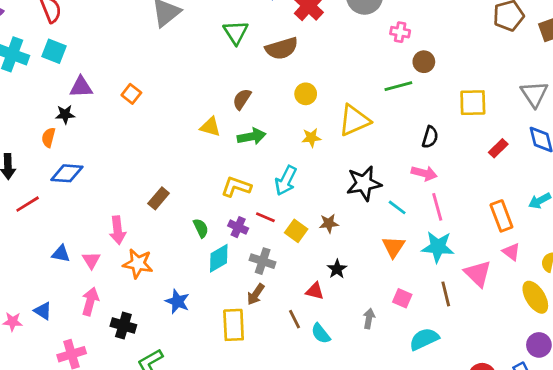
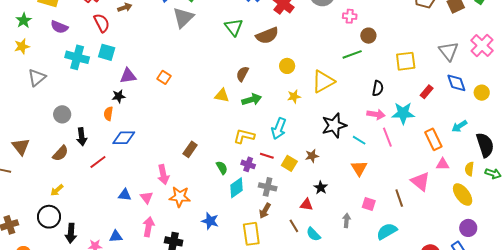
cyan star: (438, 247) -> (403, 113), moved
pink triangle: (511, 252) -> (443, 164), turned -32
blue triangle: (43, 311) -> (116, 236), turned -32

